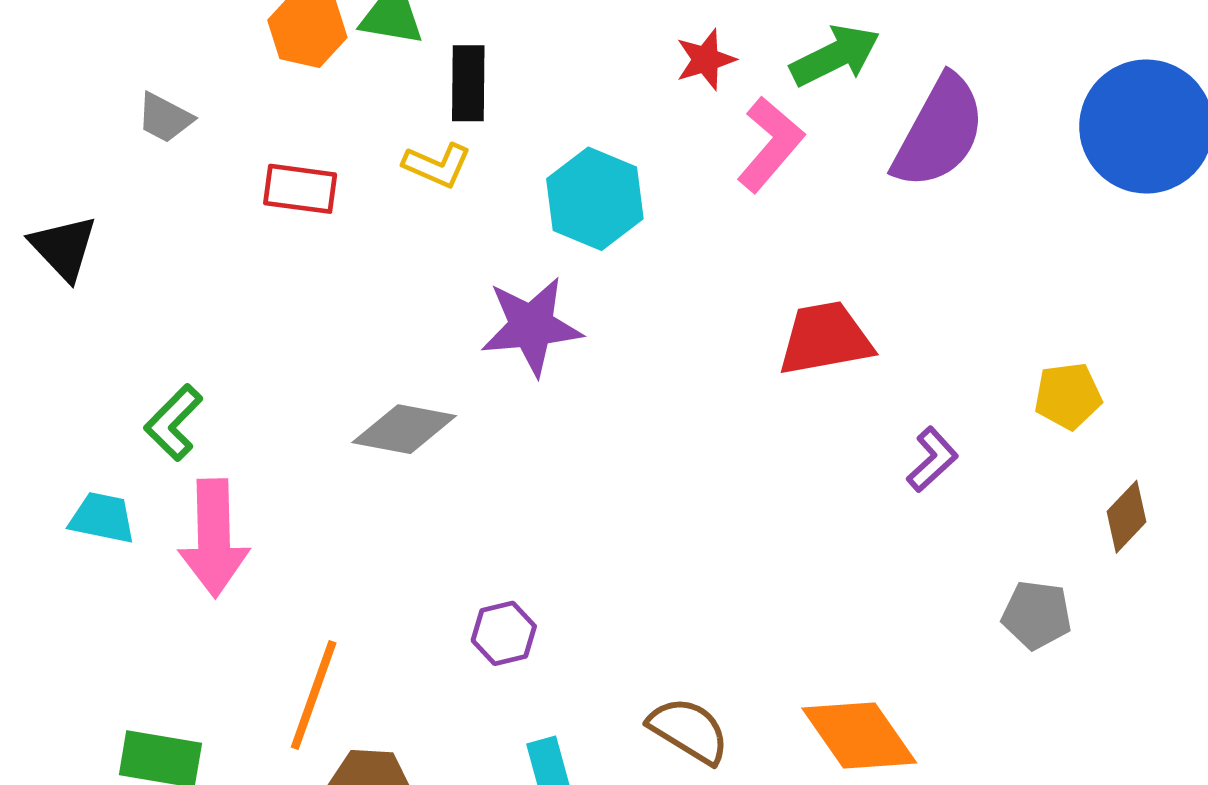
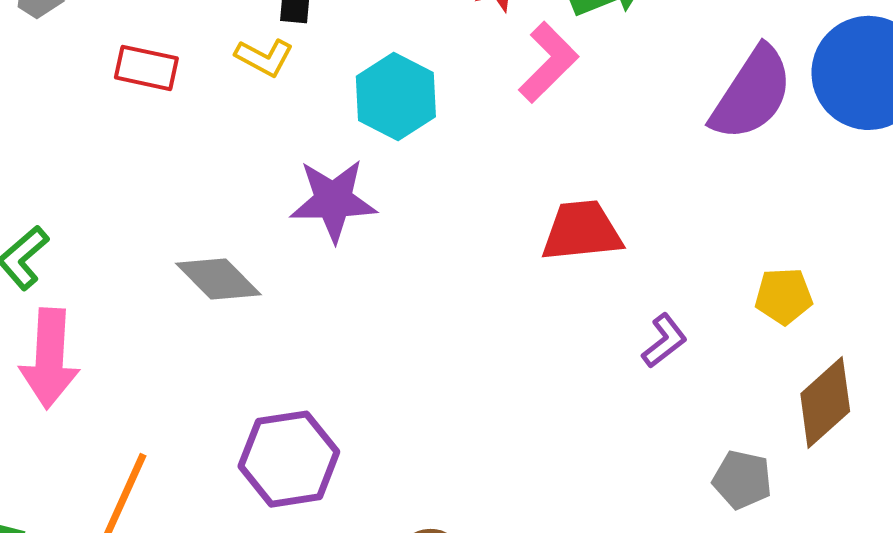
purple semicircle: (939, 132) -> (752, 94), moved
gray diamond: (404, 429) -> (218, 279), turned 30
brown diamond: (1127, 517) -> (825, 403), size x1.5
purple hexagon: (504, 633) -> (289, 459), size x1.8

